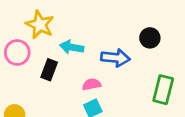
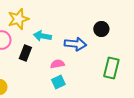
yellow star: (40, 25) -> (18, 19), turned 30

